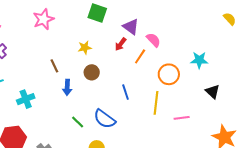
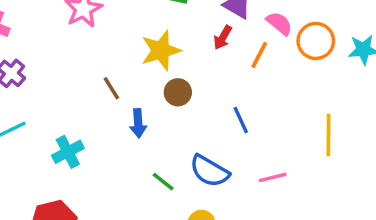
yellow star: (85, 48) -> (161, 50), size x1.6
orange circle: (169, 74) -> (316, 41), moved
yellow line: (156, 103) -> (328, 135), moved
pink line: (182, 118) -> (273, 177), moved

